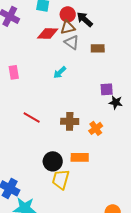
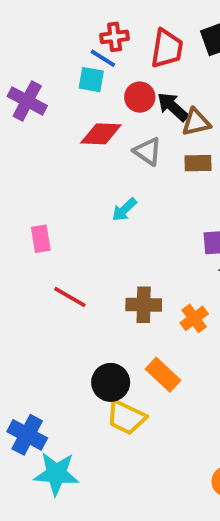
brown triangle: (68, 27) -> (196, 122), moved
pink rectangle: (14, 72) -> (41, 239), moved
orange rectangle: (80, 157) -> (163, 375), turned 42
yellow trapezoid: (61, 179) -> (126, 417), turned -80

